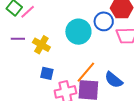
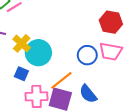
blue circle: (104, 21) -> (87, 55), moved
cyan circle: (78, 32) -> (38, 53), moved

